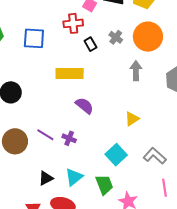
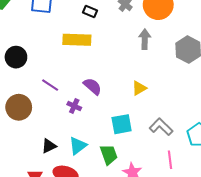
black rectangle: (90, 44) -> (90, 11), moved, turned -40
purple semicircle: (84, 106) -> (92, 86), moved
purple line: (45, 135) -> (50, 85), moved
cyan square: (116, 155) -> (122, 124), turned 30

